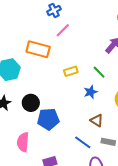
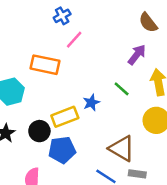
yellow rectangle: (71, 71) -> (65, 117), moved, size x1.5
blue star: (91, 92) -> (91, 103), moved
brown triangle: (97, 120) -> (122, 148), size x1.6

